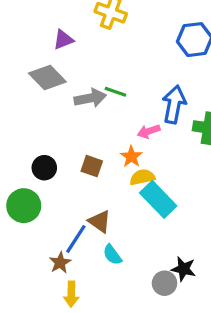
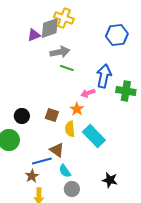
gray diamond: (47, 78) -> (50, 28), moved, turned -65
gray arrow: (90, 98) -> (60, 52), moved
yellow semicircle: (142, 177) -> (70, 129), moved, turned -84
blue line: (76, 239) -> (42, 161), turned 42
gray circle: (165, 283) -> (72, 189), moved

